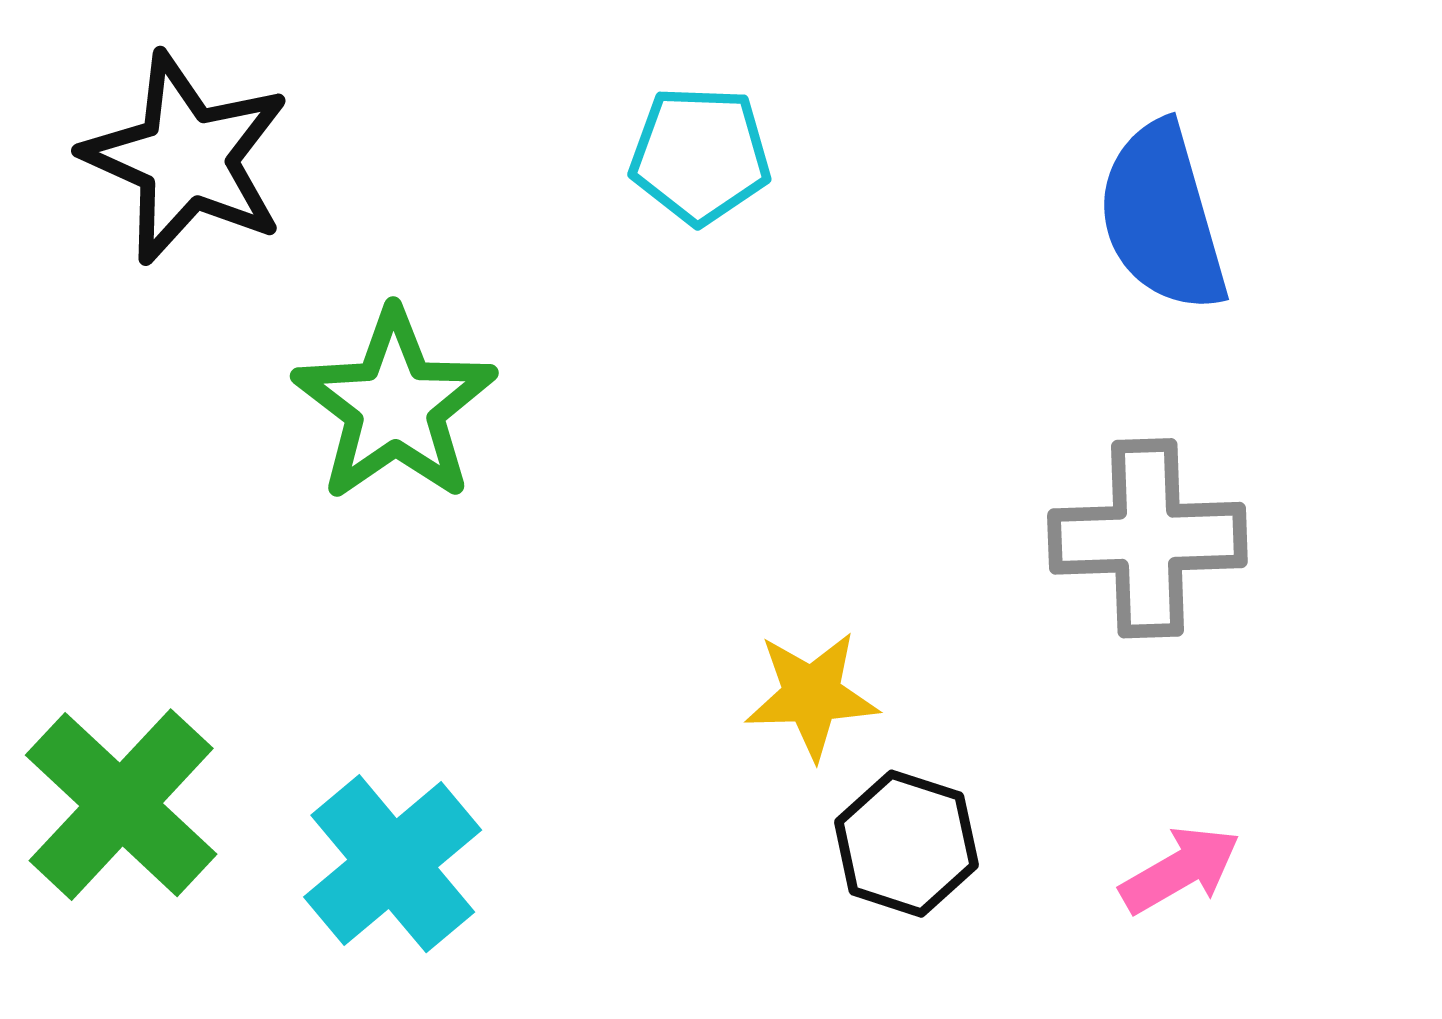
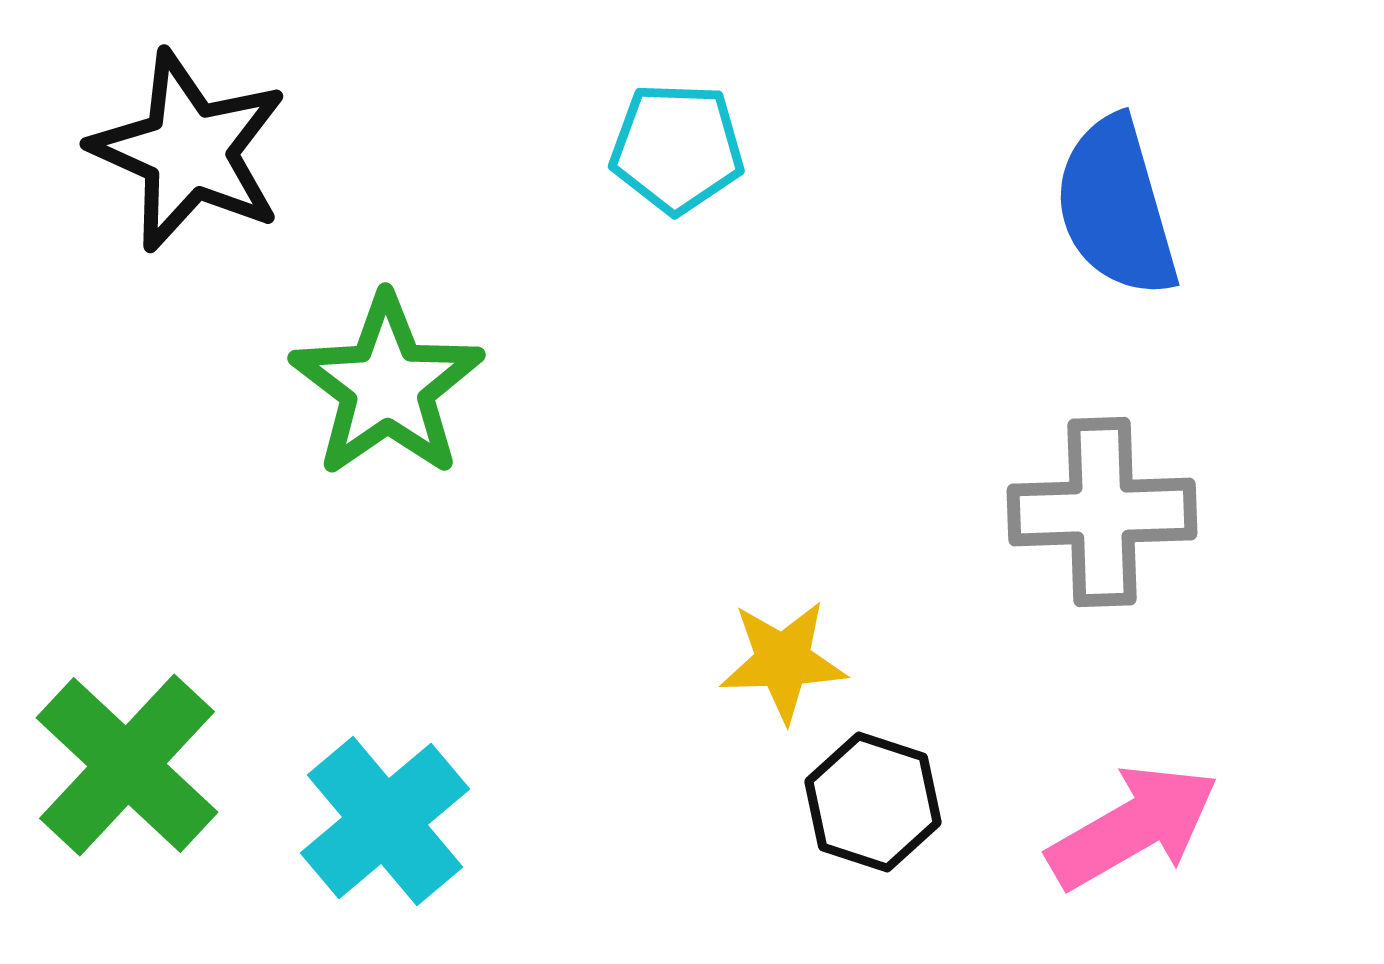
pink arrow: (1180, 870) -> (1133, 827), size x1.5

